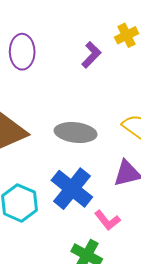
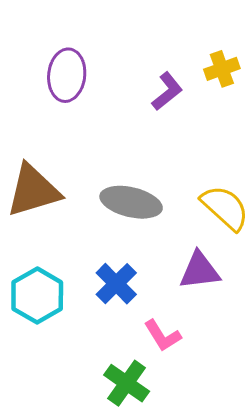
blue cross: (72, 189) -> (116, 284), size x0.7

